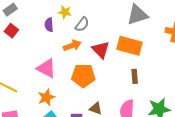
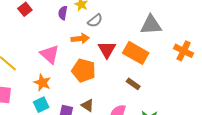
brown rectangle: (135, 76) -> (133, 84), turned -64
orange star: (46, 97) -> (42, 83), turned 30

